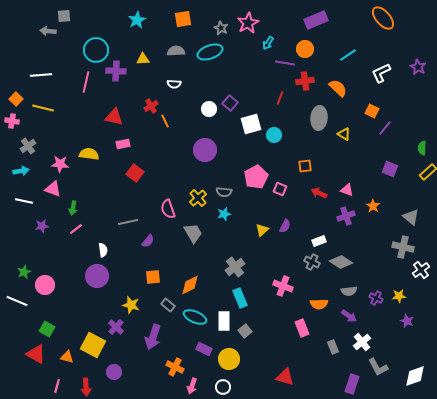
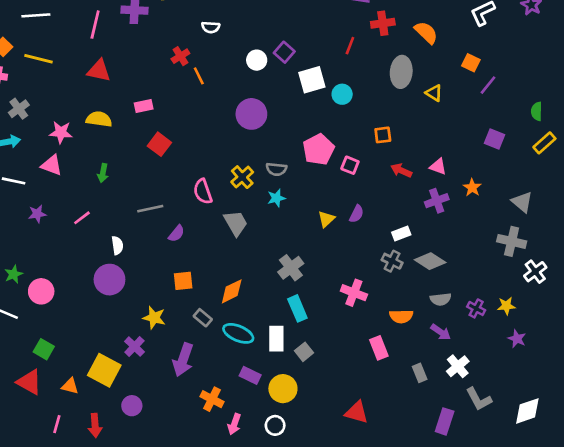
red triangle: (114, 117) -> (99, 71), moved
green arrow: (73, 208) -> (103, 173), moved

